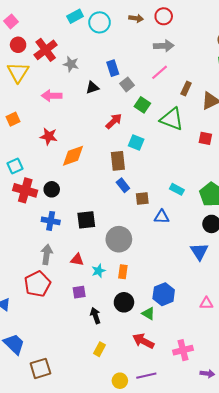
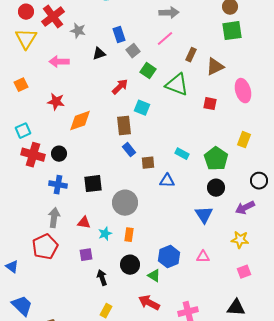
pink triangle: (206, 303) -> (203, 257), moved

